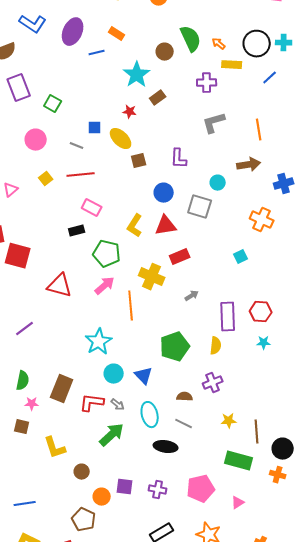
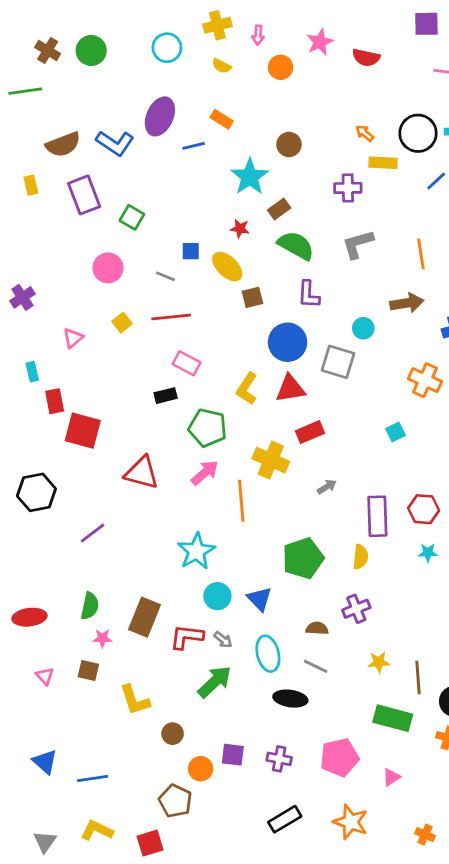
blue L-shape: (33, 24) -> (115, 143), moved
green semicircle: (191, 39) -> (296, 245), moved, turned -36
blue circle: (164, 193) -> (288, 342), size x1.4

